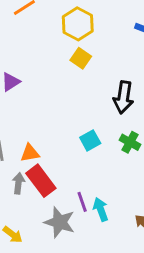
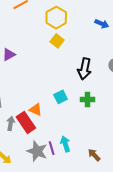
green cross: (130, 142) -> (87, 99), turned -32
orange triangle: (30, 153) -> (36, 110), moved, turned 32
purple line: (82, 202) -> (52, 148), moved

